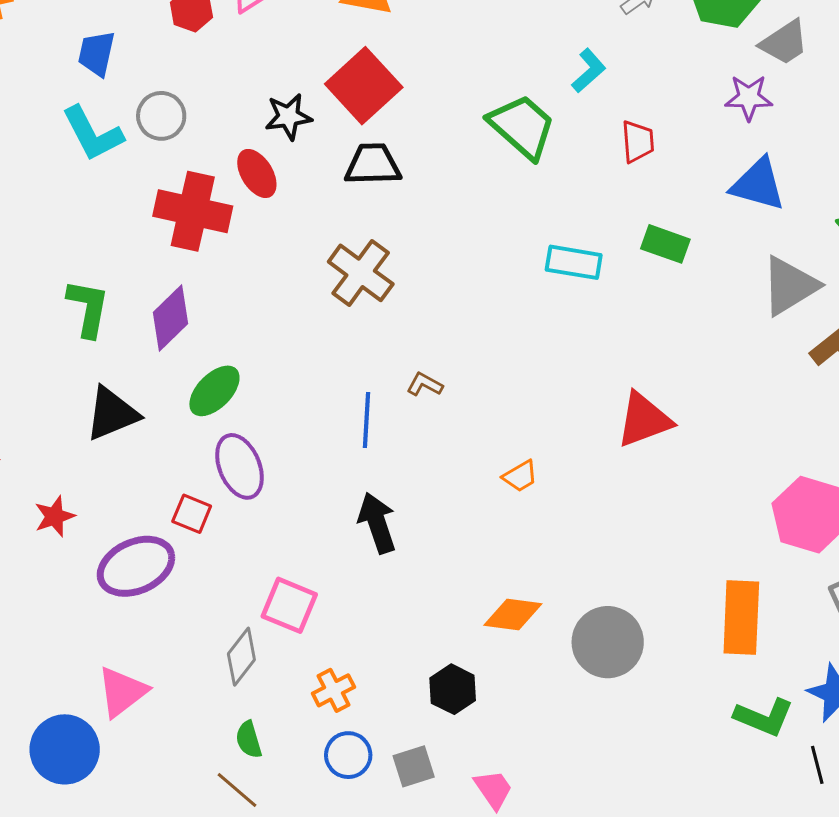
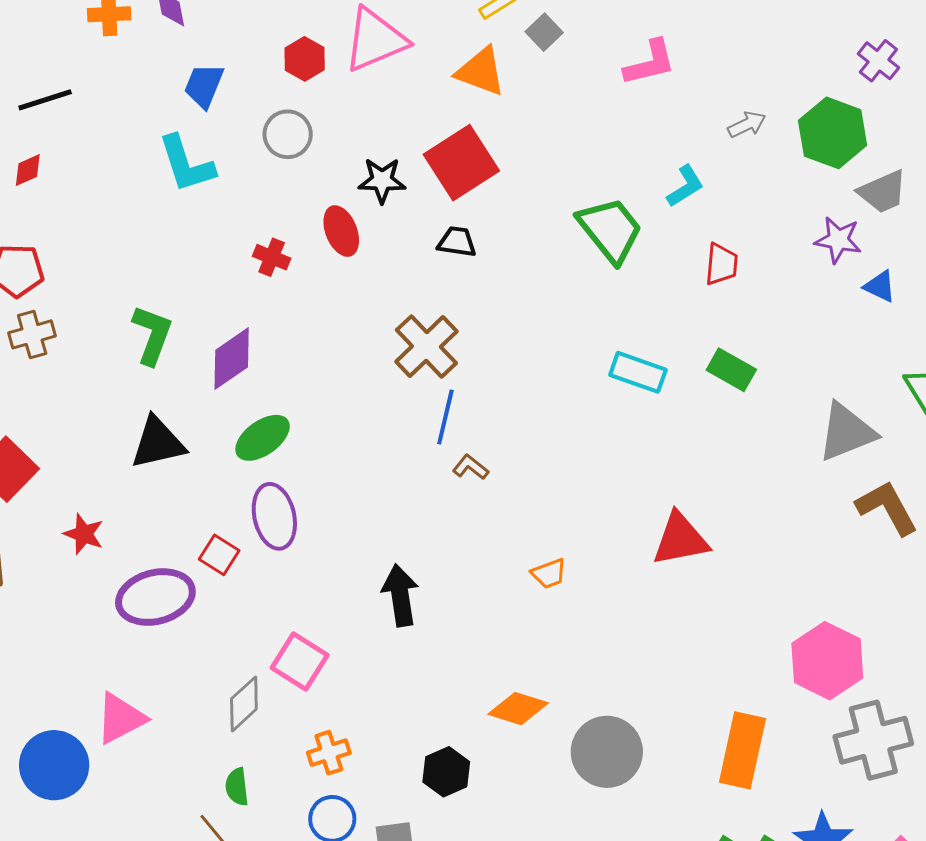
gray circle: (161, 116) -> (288, 134), moved
black trapezoid: (373, 164) -> (457, 242), size x0.7
blue triangle: (758, 184) -> (880, 286), moved, size x0.6
red cross: (193, 211) -> (272, 257), size x0.5
blue line: (366, 420) -> (445, 417), moved
red star: (55, 516) -> (84, 534), turned 30

